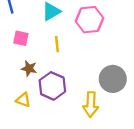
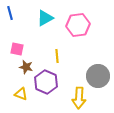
pink square: (21, 38) -> (17, 49), moved
yellow line: (57, 44) -> (57, 56), moved

